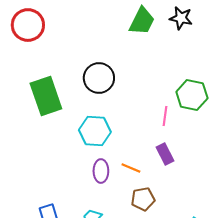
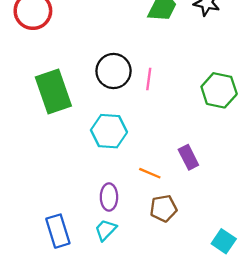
pink line: (165, 116) -> (149, 79), moved
purple ellipse: (101, 171) -> (109, 197), moved

